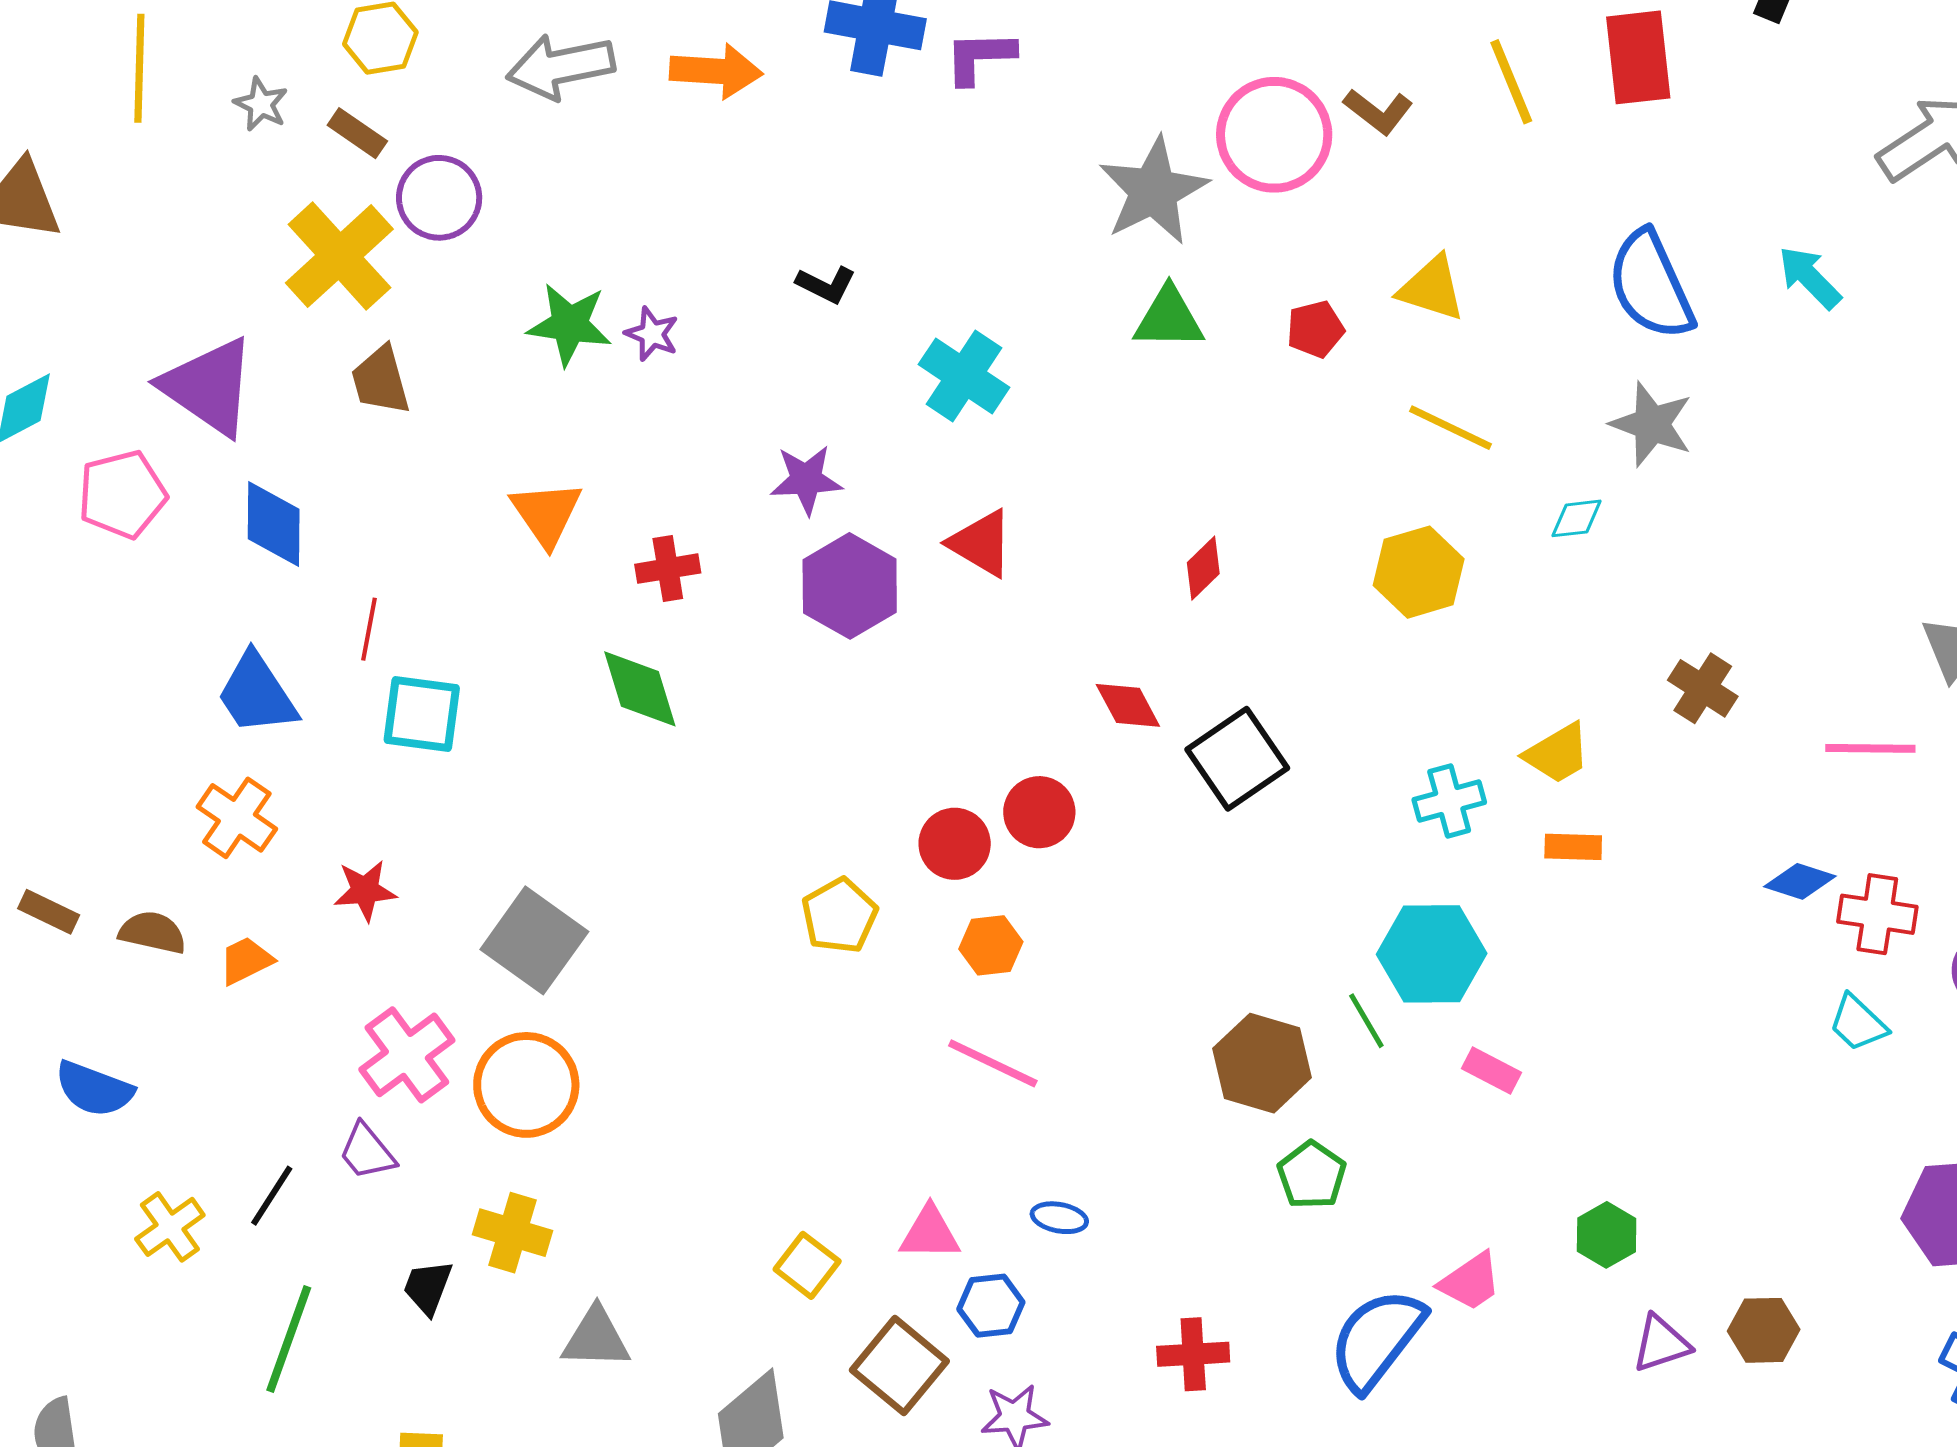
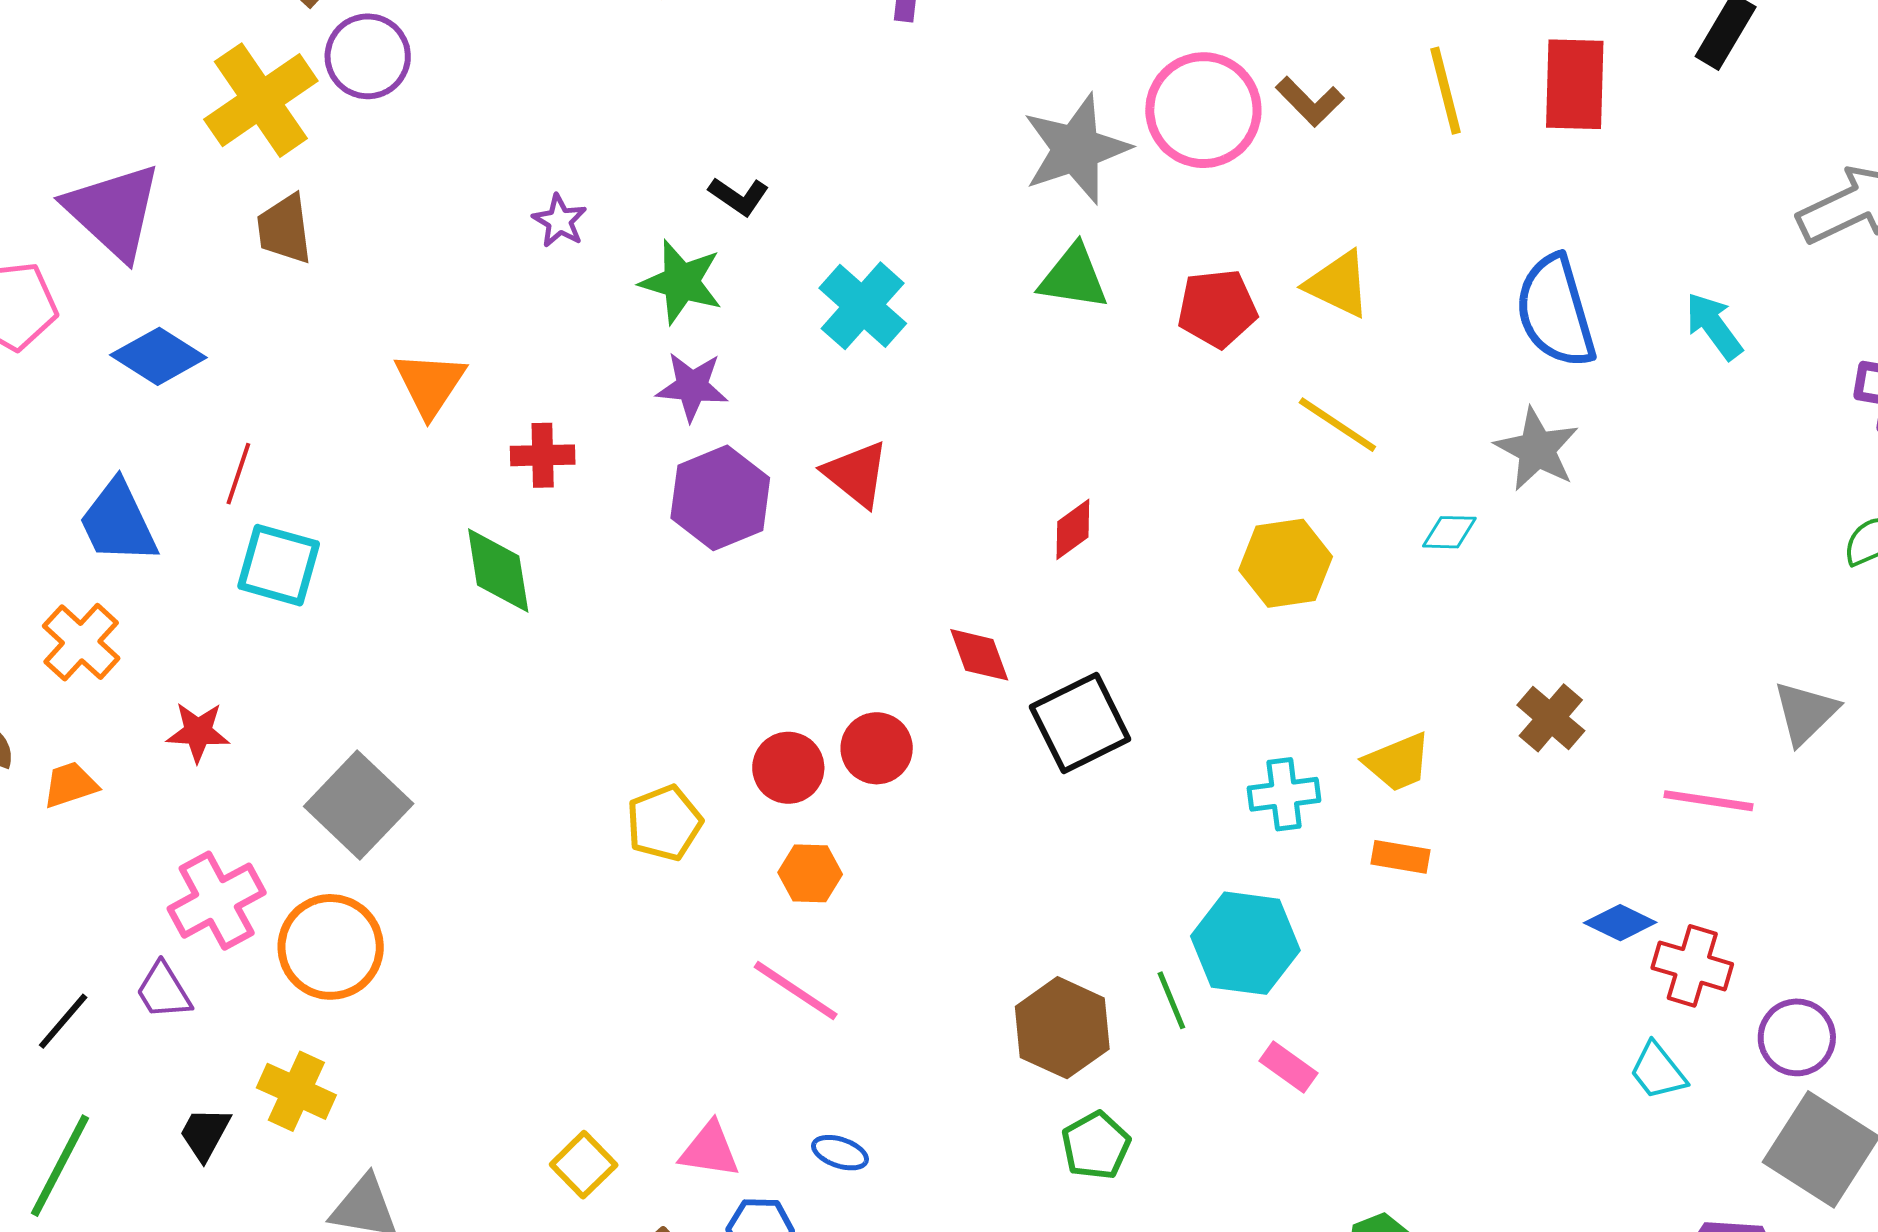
green star: (569, 324) -> (681, 282), moved
red pentagon: (1315, 329) -> (1217, 308), size x1.4
blue diamond: (274, 524) -> (158, 356), turned -66

